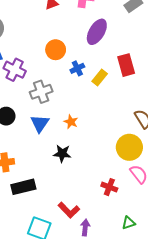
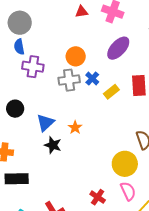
blue cross: (77, 68) -> (92, 78), turned -32
purple cross: (15, 70) -> (33, 67), turned -30
gray cross: (41, 92) -> (69, 80), moved
black star: (62, 153) -> (53, 145), moved

